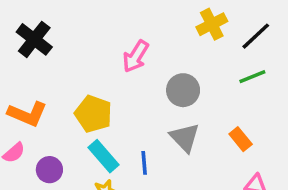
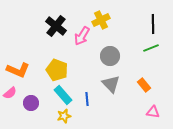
yellow cross: (212, 24) -> (101, 20), moved
black line: (256, 36) -> (153, 24), turned -48
black cross: (34, 39) -> (56, 26), moved

